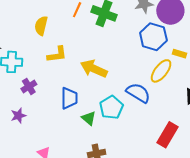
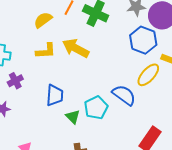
yellow semicircle: (41, 26) -> (43, 20), moved, turned 36
yellow arrow: (94, 69) -> (76, 48), moved

